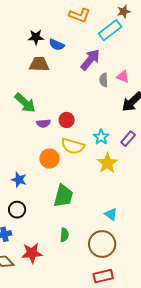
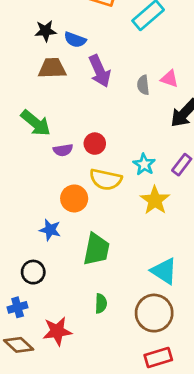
purple arrow: (90, 60) -> (100, 71), moved, turned 120
blue star: (19, 180) -> (50, 230), moved
cyan triangle: (111, 214) -> (164, 271), size x1.5

